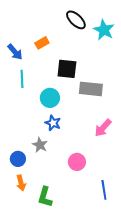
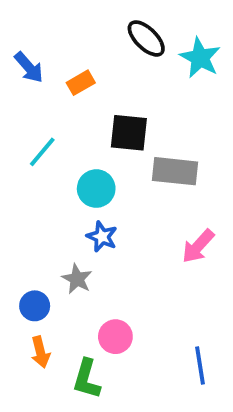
blue arrow: (15, 52) -> (29, 67), moved
cyan line: (22, 79) -> (42, 152), turned 42
pink circle: (77, 162) -> (115, 337), moved

